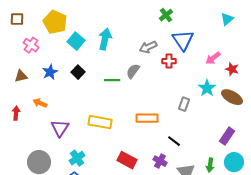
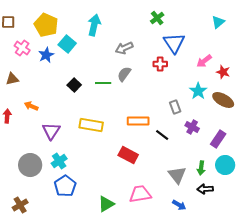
cyan arrow: (105, 39) -> (94, 25), moved
gray arrow: (148, 47) -> (124, 48), moved
blue star: (50, 72) -> (46, 55), moved
black square: (78, 72) -> (74, 85), moved
gray rectangle: (184, 104) -> (175, 107), turned -40
black line: (174, 141) -> (162, 135), moved
cyan cross: (77, 158) -> (59, 161), moved
red rectangle: (127, 160) -> (128, 155), moved
purple cross: (160, 161) -> (192, 127), moved

